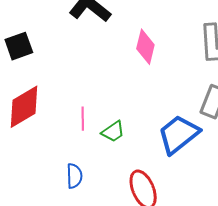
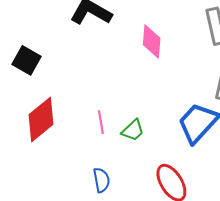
black square: (19, 46) -> (26, 60), turned -32

